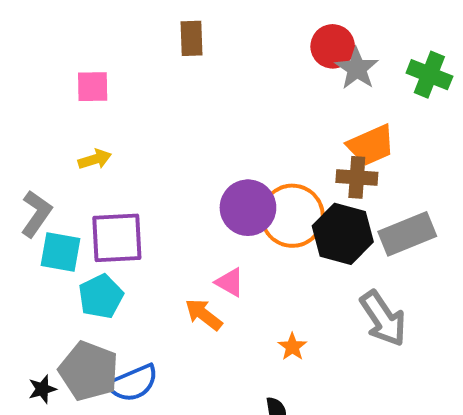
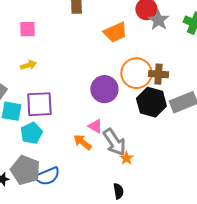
orange trapezoid: (371, 145) -> (115, 32), moved
orange circle: (292, 216) -> (136, 73), moved
gray arrow: (383, 319) -> (114, 142), moved

